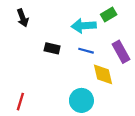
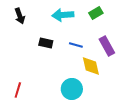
cyan arrow: (84, 26) -> (63, 15), moved

